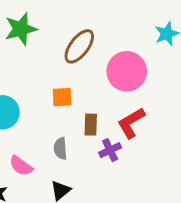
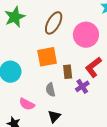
orange square: (62, 97) -> (47, 57), size x1.5

